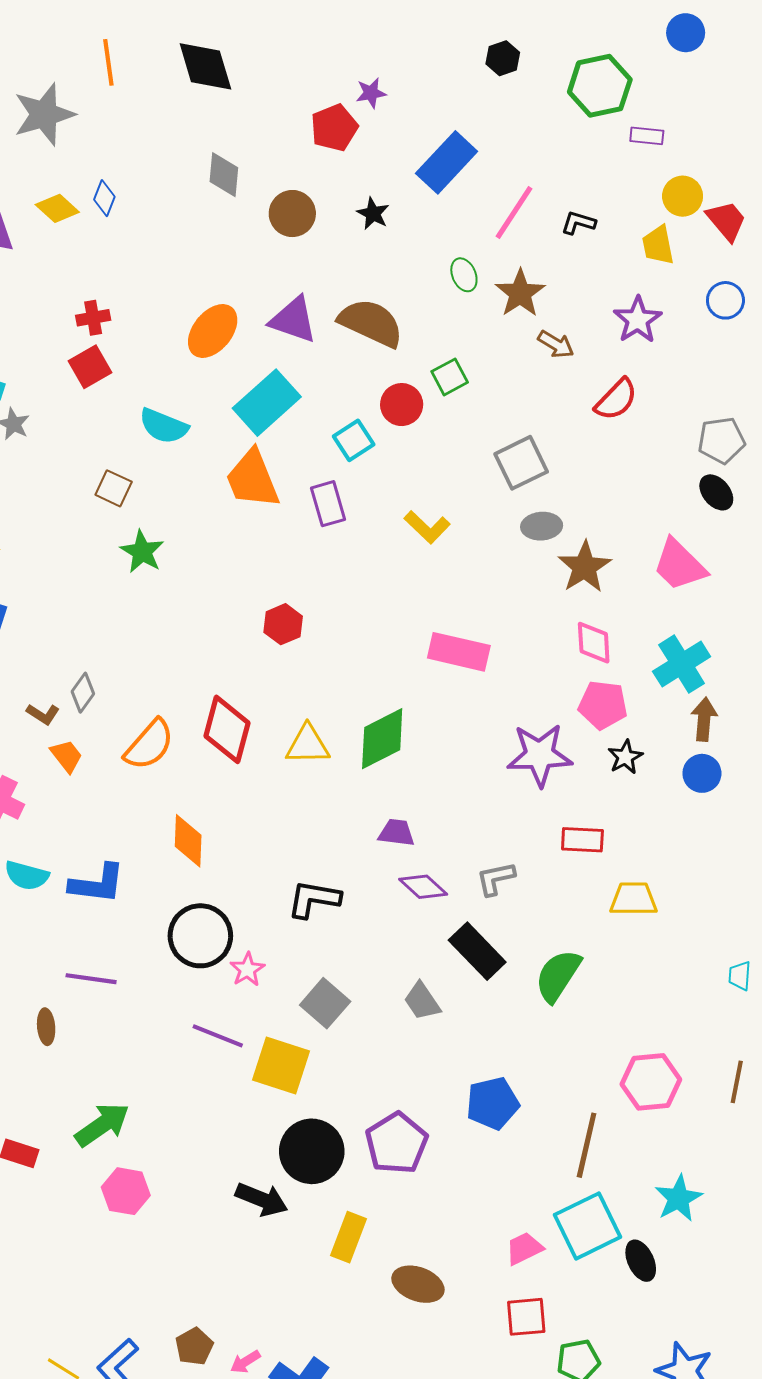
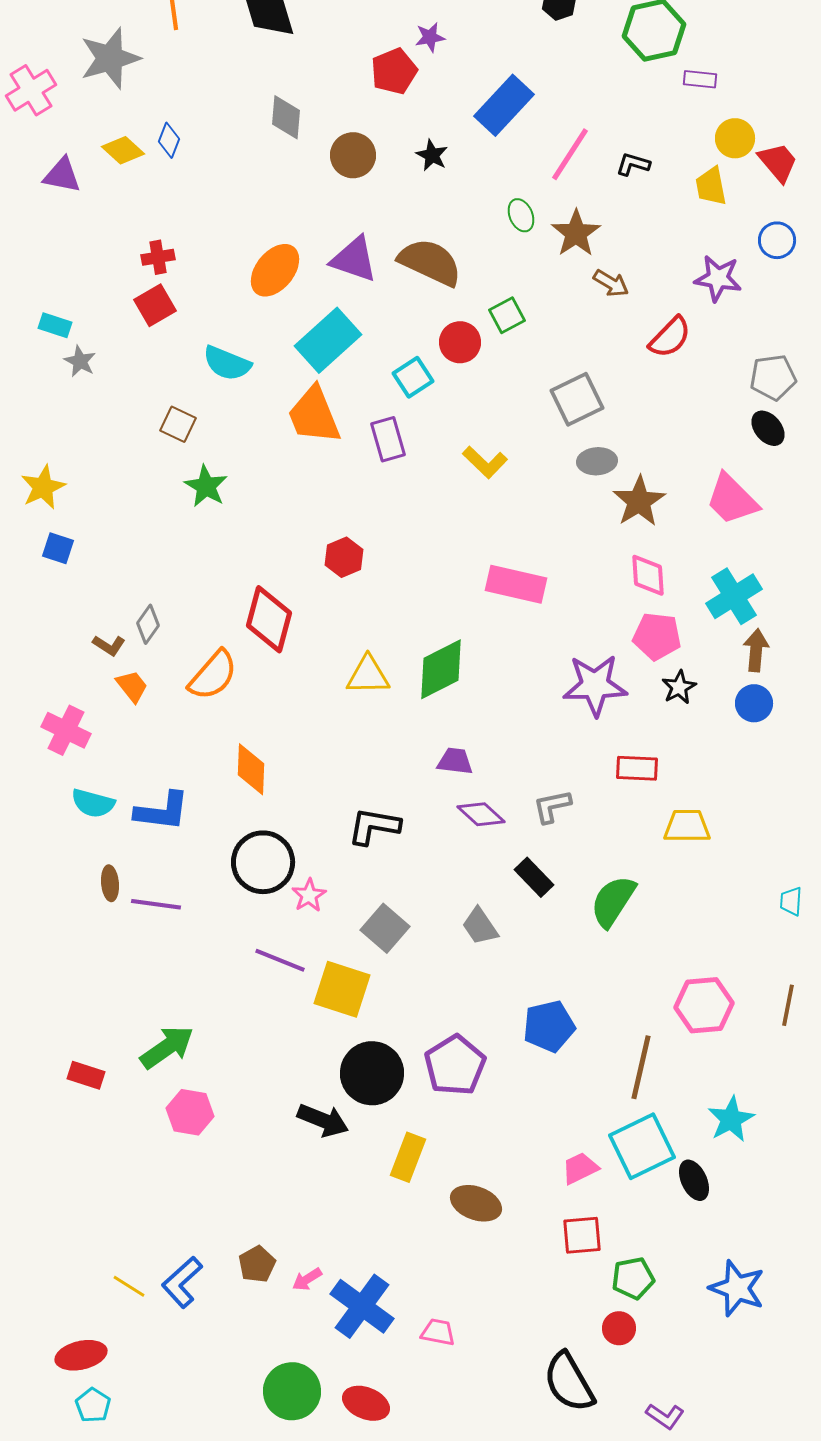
purple star: (638, 320) -> (718, 278), moved, turned -30
red diamond: (227, 729) -> (269, 619), moved
black rectangle: (477, 951) -> (534, 877), size x0.7
brown ellipse: (46, 1027) -> (110, 883), moved

